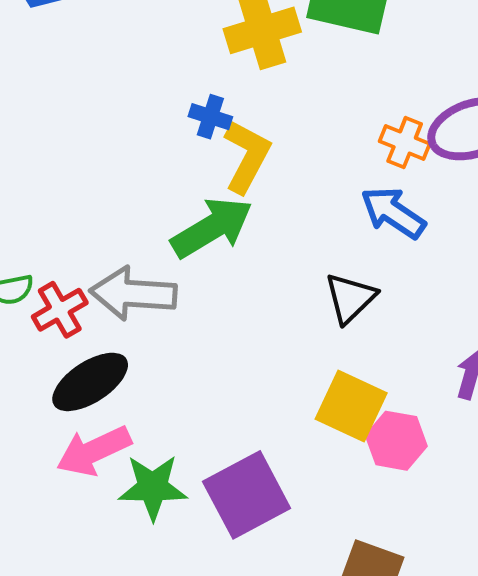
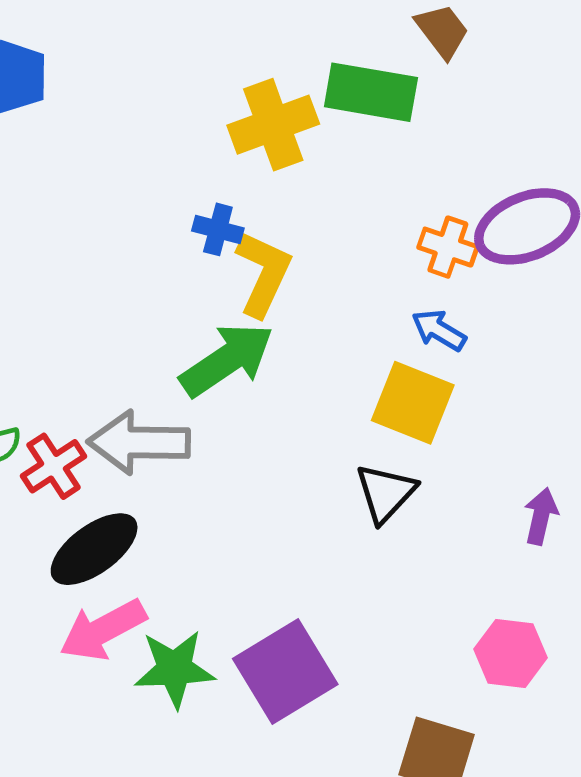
blue arrow: (393, 213) -> (439, 330), size x0.7
black triangle: (350, 298) -> (386, 493), moved
yellow square: (351, 406) -> (413, 403), moved
pink hexagon: (396, 441) -> (511, 653), moved

